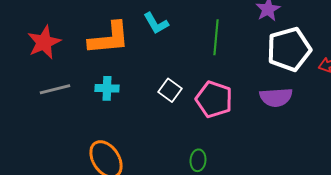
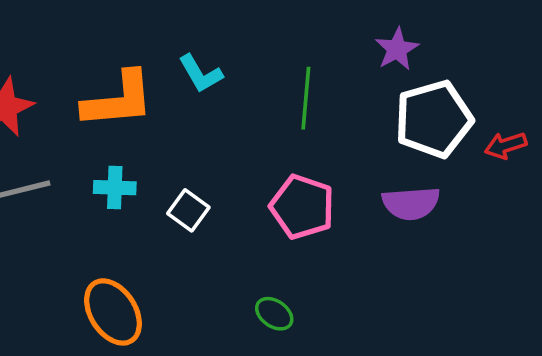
white square: (170, 90) -> (188, 210), moved
green ellipse: (198, 160) -> (274, 314), turned -60

